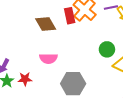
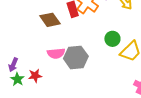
gray hexagon: (73, 84) -> (76, 57), moved

